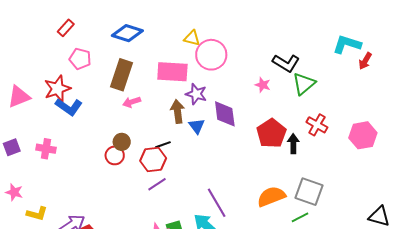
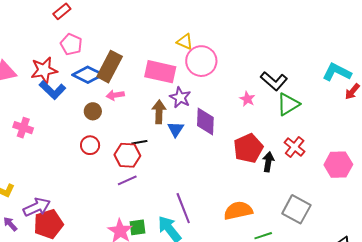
blue diamond: (127, 33) -> (88, 75), moved
brown circle: (122, 142) -> (93, 111), moved
gray square: (309, 192) -> (296, 209), moved

